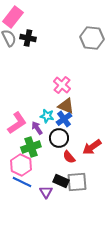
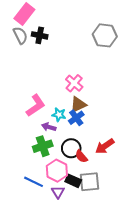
brown triangle: (66, 106) -> (78, 105), turned -48
pink L-shape: (17, 123) -> (36, 106), moved
purple arrow: (37, 128) -> (49, 127), turned -40
black circle: (59, 138) -> (71, 148), moved
pink hexagon: (21, 165) -> (57, 171), moved

